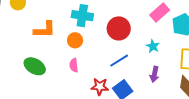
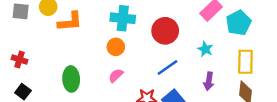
orange L-shape: (45, 30) -> (70, 22), moved
pink semicircle: (74, 65) -> (116, 76), turned 56
green ellipse: (35, 66) -> (71, 79), turned 60

